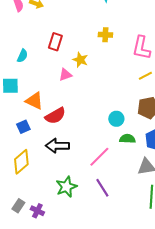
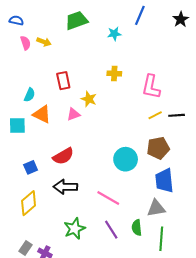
red rectangle: (55, 42) -> (63, 81), turned -30
orange triangle: (34, 101) -> (42, 114), moved
cyan circle: (116, 119) -> (126, 159), size x1.5
green semicircle: (127, 139) -> (137, 228), moved, turned -98
pink line: (99, 157) -> (108, 198), turned 75

